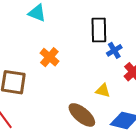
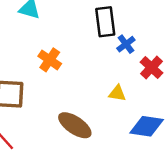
brown ellipse: (82, 115) -> (75, 125), moved

